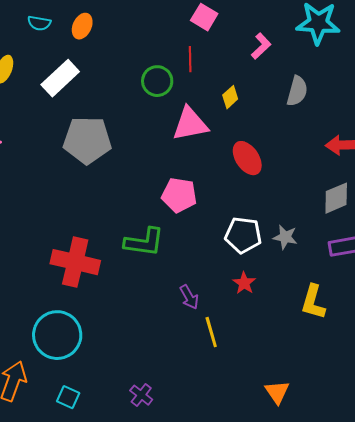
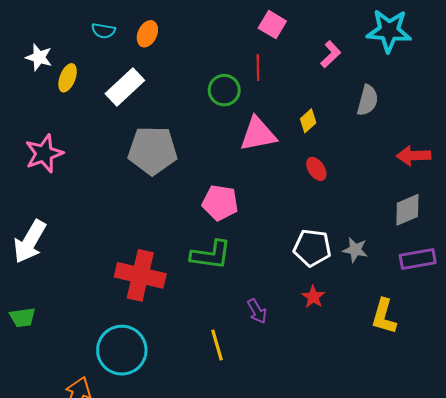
yellow diamond: (230, 97) -> (308, 121), moved
red ellipse: (247, 158) -> (316, 169), size x0.7
pink pentagon: (179, 195) -> (220, 203), moved
yellow line: (211, 332) -> (217, 345), moved

